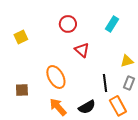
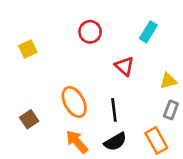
red triangle: (82, 50) -> (125, 66), moved
black line: (105, 83) -> (114, 110), moved
brown square: (22, 90) -> (29, 119), turned -32

